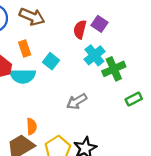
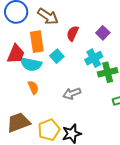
red semicircle: (80, 29) -> (73, 33), moved
orange rectangle: (25, 48) -> (37, 42), size x1.5
orange semicircle: (32, 126) -> (33, 87), moved, turned -32

